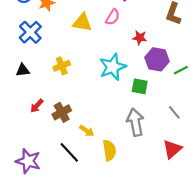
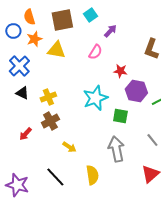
yellow triangle: (82, 22) -> (56, 50), moved
black triangle: (23, 70) -> (22, 93), moved, turned 32
brown cross: (62, 112) -> (50, 121), moved
yellow arrow: (87, 131) -> (69, 147), moved

